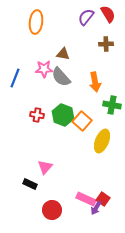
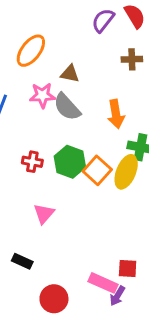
orange ellipse: (36, 22) -> (31, 51), moved, turned 30
yellow ellipse: (102, 141) -> (126, 172), moved
pink triangle: (45, 167) -> (44, 214), moved
red square: (103, 199) -> (128, 268), moved, turned -32

